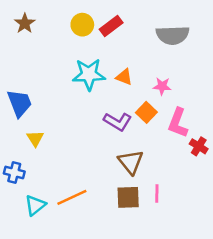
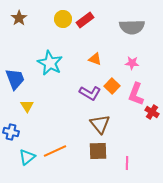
cyan star: (89, 74) -> (50, 63), moved, turned 30
pink star: (162, 86) -> (132, 63), moved
pink line: (157, 193) -> (127, 163), moved

